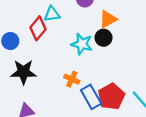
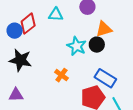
red diamond: (38, 28) -> (28, 24), moved
blue rectangle: (91, 97) -> (105, 78), moved, turned -40

